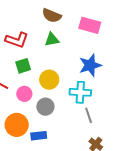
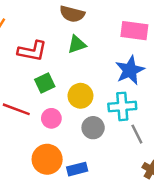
pink rectangle: (90, 25) -> (134, 31), moved
gray circle: (45, 107) -> (93, 128), moved

